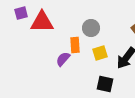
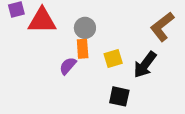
gray circle: (91, 28) -> (85, 28), moved

